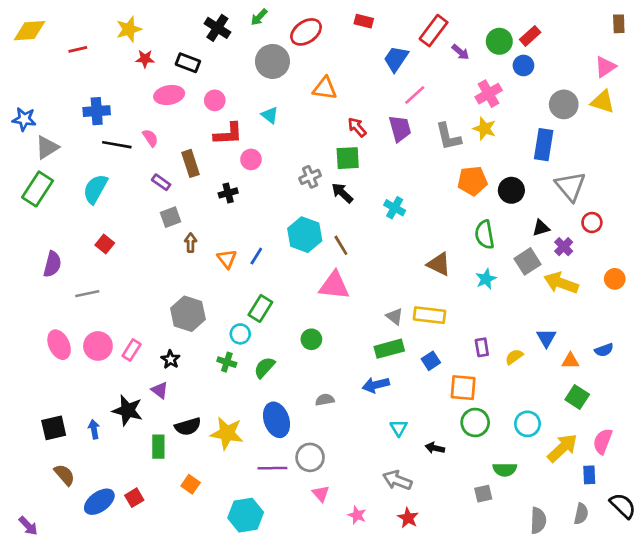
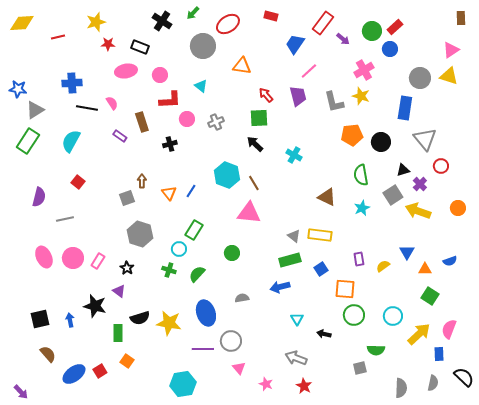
gray cross: (310, 177) -> (216, 122), moved
gray square: (170, 217) -> (127, 198), moved
orange square: (191, 484) -> (127, 361), moved

